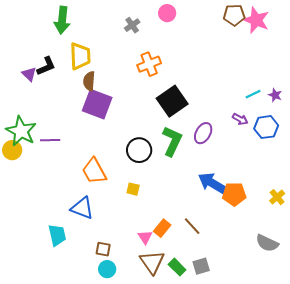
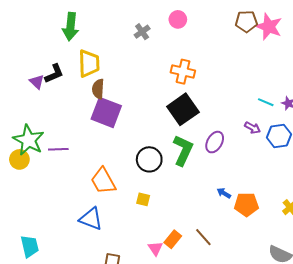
orange cross: (149, 64) -> (183, 72), moved, turned 35
cyan line: (253, 94) -> (266, 102), turned 49
blue arrow: (212, 183) -> (224, 193), size x0.5
cyan trapezoid: (57, 235) -> (30, 246), moved

